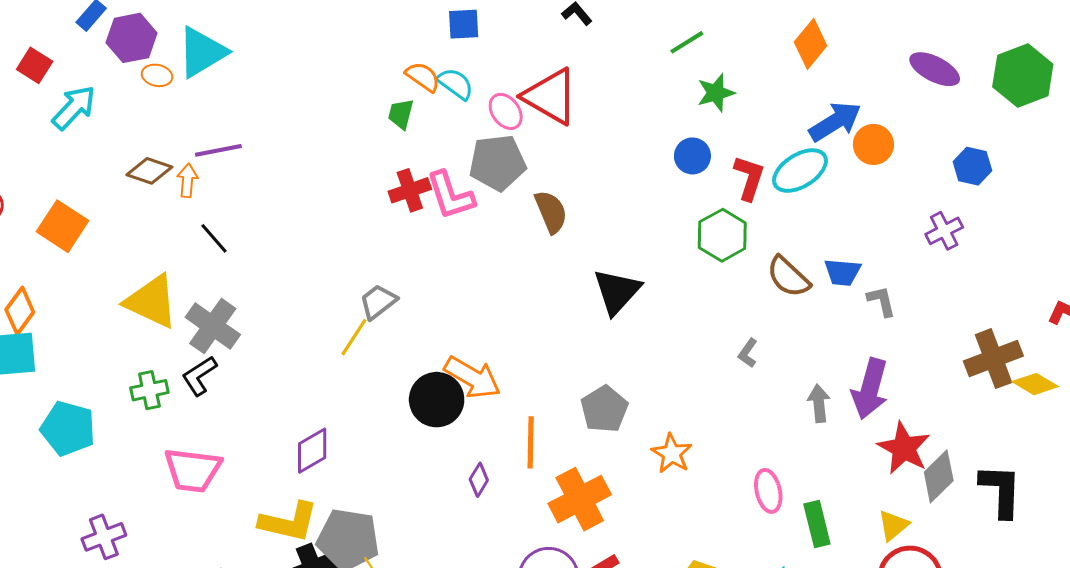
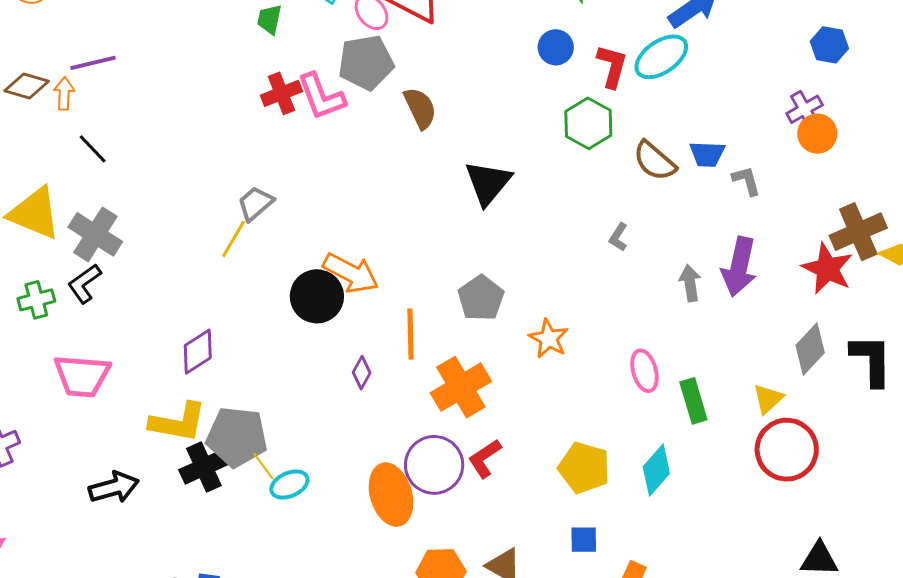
orange circle: (873, 144) -> (817, 134), moved
red star: (904, 448) -> (827, 269), moved

